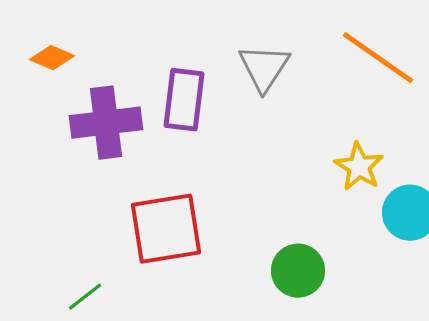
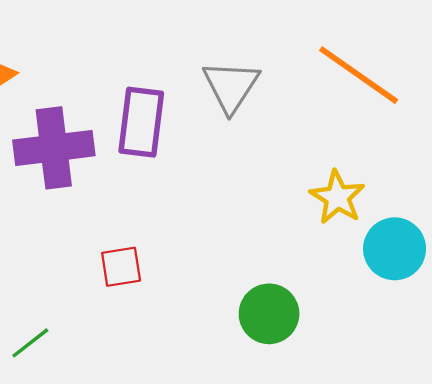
red square: (166, 229) -> (121, 267), size x0.5

